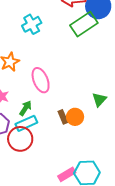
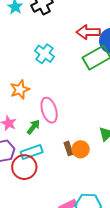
cyan cross: (32, 24) -> (44, 54), turned -30
green arrow: (25, 108) -> (33, 127), moved

